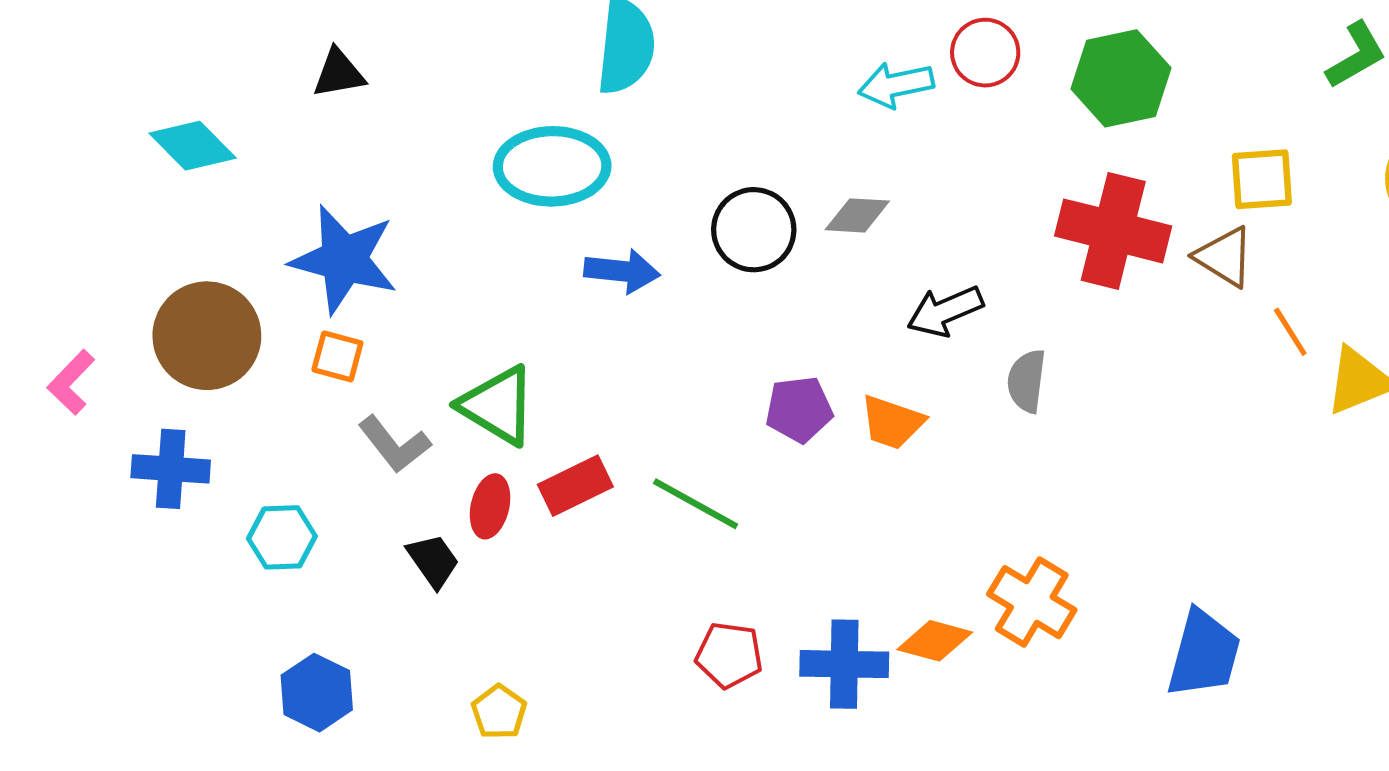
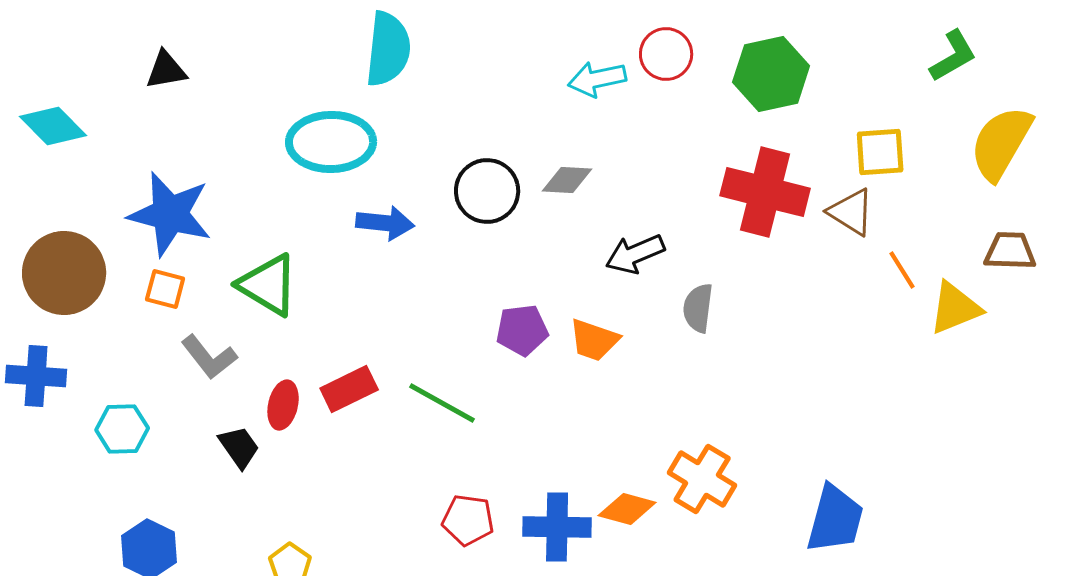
green triangle: (498, 406) -> (268, 285), moved

